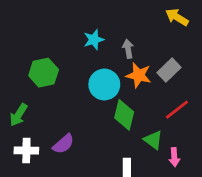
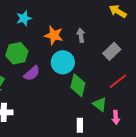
cyan star: (94, 40) -> (24, 18), moved
orange star: (139, 75) -> (54, 35), moved
purple semicircle: (63, 144) -> (32, 73), moved

